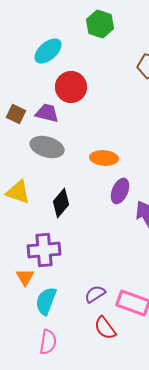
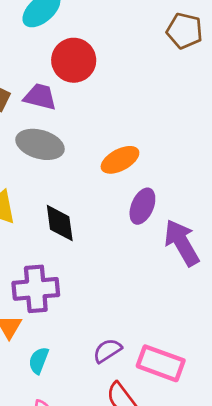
orange ellipse: (104, 158) -> (120, 160), turned -32
black diamond: (61, 203) -> (60, 223), turned -48
cyan semicircle: (46, 301) -> (39, 360), size x0.7

